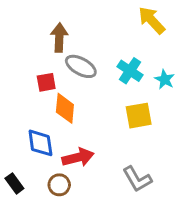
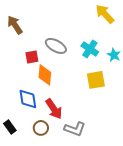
brown arrow: (59, 38) -> (15, 25), moved, turned -36
red arrow: (78, 157) -> (54, 109), turned 70
gray L-shape: (137, 179) -> (75, 129), moved, turned -40

